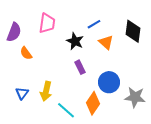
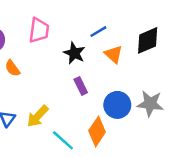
black diamond: (133, 31) -> (148, 40), turned 60
yellow arrow: (46, 91) -> (38, 116), turned 30
gray star: (135, 97) -> (150, 104), moved

